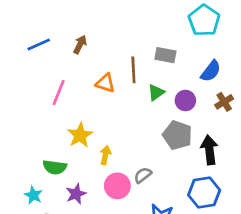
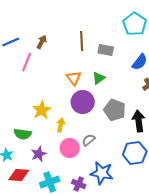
brown line: (133, 70) -> (82, 41), moved
orange triangle: (105, 83) -> (74, 78), moved, turned 35
pink line: (59, 92) -> (27, 62), moved
purple circle: (185, 100) -> (83, 102), moved, size x1.5

